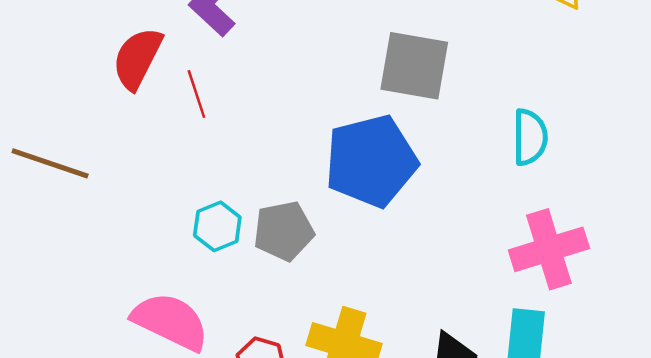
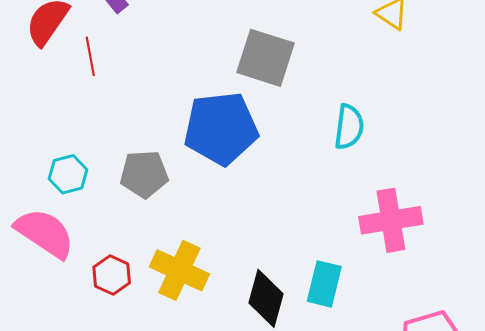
cyan hexagon: (217, 226) -> (68, 174), moved
pink cross: (549, 249) -> (391, 220), moved

